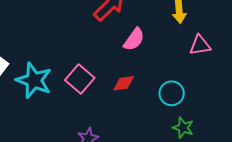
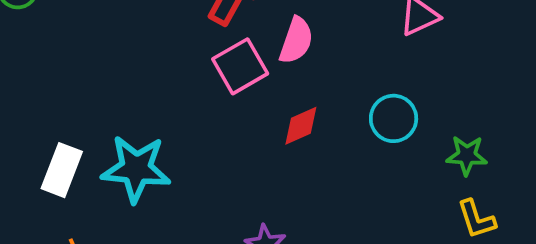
pink square: (80, 79) -> (240, 66), moved, turned 36
green star: (183, 128) -> (467, 155), moved

